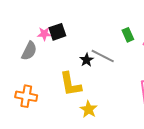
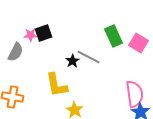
green rectangle: (128, 35) -> (114, 36), size x1.5

